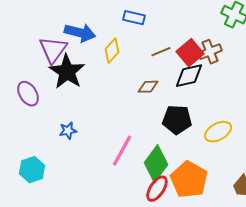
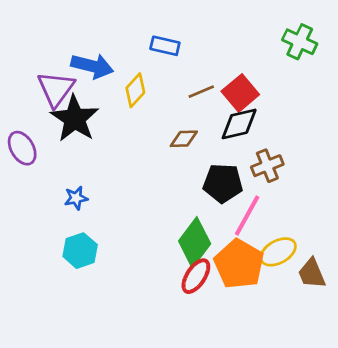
brown cross: (210, 52) -> (267, 166), moved
yellow ellipse: (218, 132) -> (278, 252), moved
pink line: (122, 151) -> (247, 215), moved
cyan hexagon: (32, 170) -> (80, 251), moved

